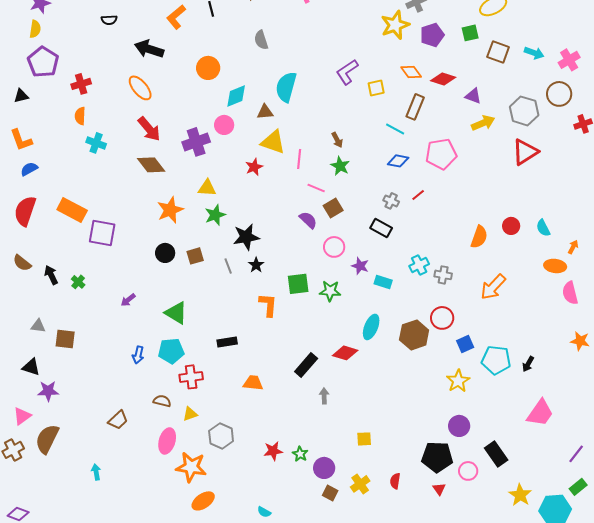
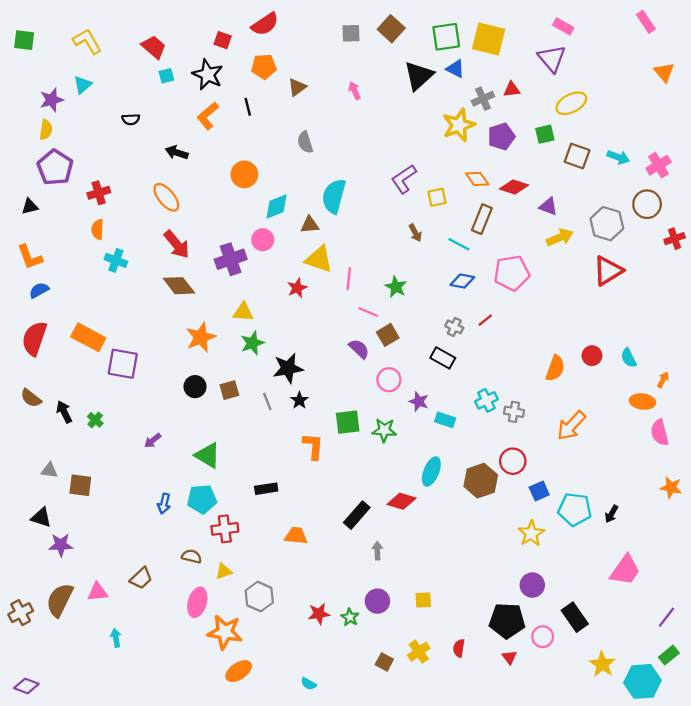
black arrow: (149, 49) -> (177, 153), size x0.7
brown arrow: (337, 140) -> (415, 233), moved
pink triangle: (22, 416) -> (98, 592), moved, turned 30
purple circle: (324, 468) -> (377, 601), moved

